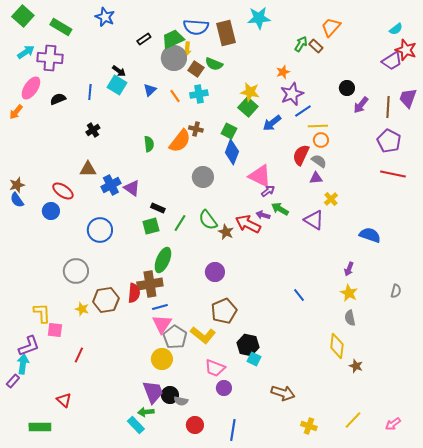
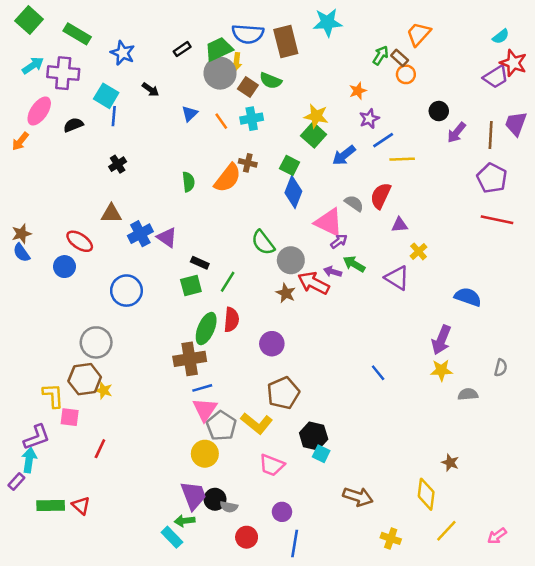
blue star: (105, 17) -> (123, 53), moved
cyan square: (117, 85) -> (106, 96), moved
purple star: (292, 94) -> (369, 119), size x0.7
orange circle: (321, 140) -> (406, 74), moved
gray semicircle: (319, 161) -> (354, 203), moved
gray circle: (203, 177) -> (291, 260), moved
green semicircle: (208, 220) -> (263, 243), moved
purple arrow: (349, 269) -> (441, 340), size x1.6
red semicircle: (134, 293) -> (231, 320), moved
yellow star: (349, 293) -> (441, 370), turned -30
brown hexagon: (106, 300) -> (85, 379), moved
gray semicircle: (350, 318) -> (468, 394), moved, turned 98
yellow diamond: (337, 346) -> (426, 494), moved
purple circle: (224, 388) -> (282, 512), moved
green rectangle: (40, 427) -> (51, 506), moved

